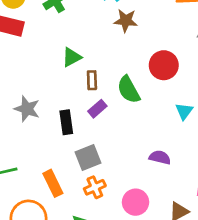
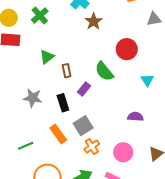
brown star: (126, 21) -> (94, 21), turned -30
green triangle: (72, 57) -> (47, 57), moved
brown rectangle: (92, 80) -> (67, 71), moved
orange rectangle: (53, 183) -> (58, 134), moved

